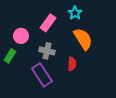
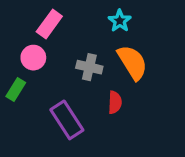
pink rectangle: (48, 23) -> (49, 24), moved
gray cross: (47, 51) -> (89, 67), moved

